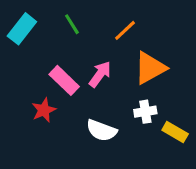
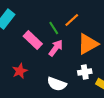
green line: (72, 24) -> (54, 28), moved
pink rectangle: (64, 80) -> (33, 40), moved

